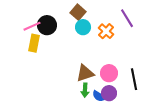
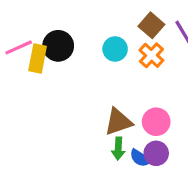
brown square: (78, 12) -> (151, 25), moved
pink line: (32, 26) -> (19, 47), moved
yellow rectangle: (34, 43) -> (38, 58), moved

